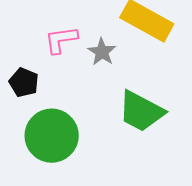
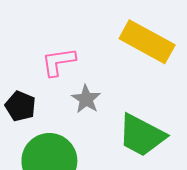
gray star: (102, 52) -> (86, 99), moved

